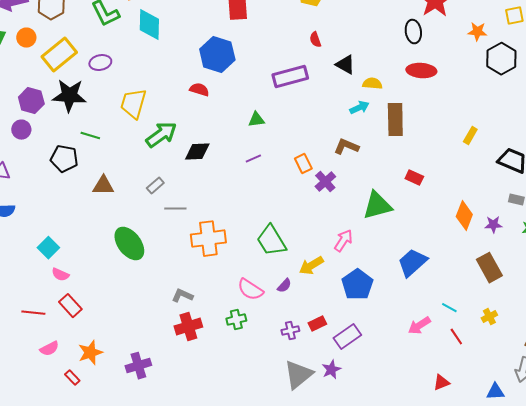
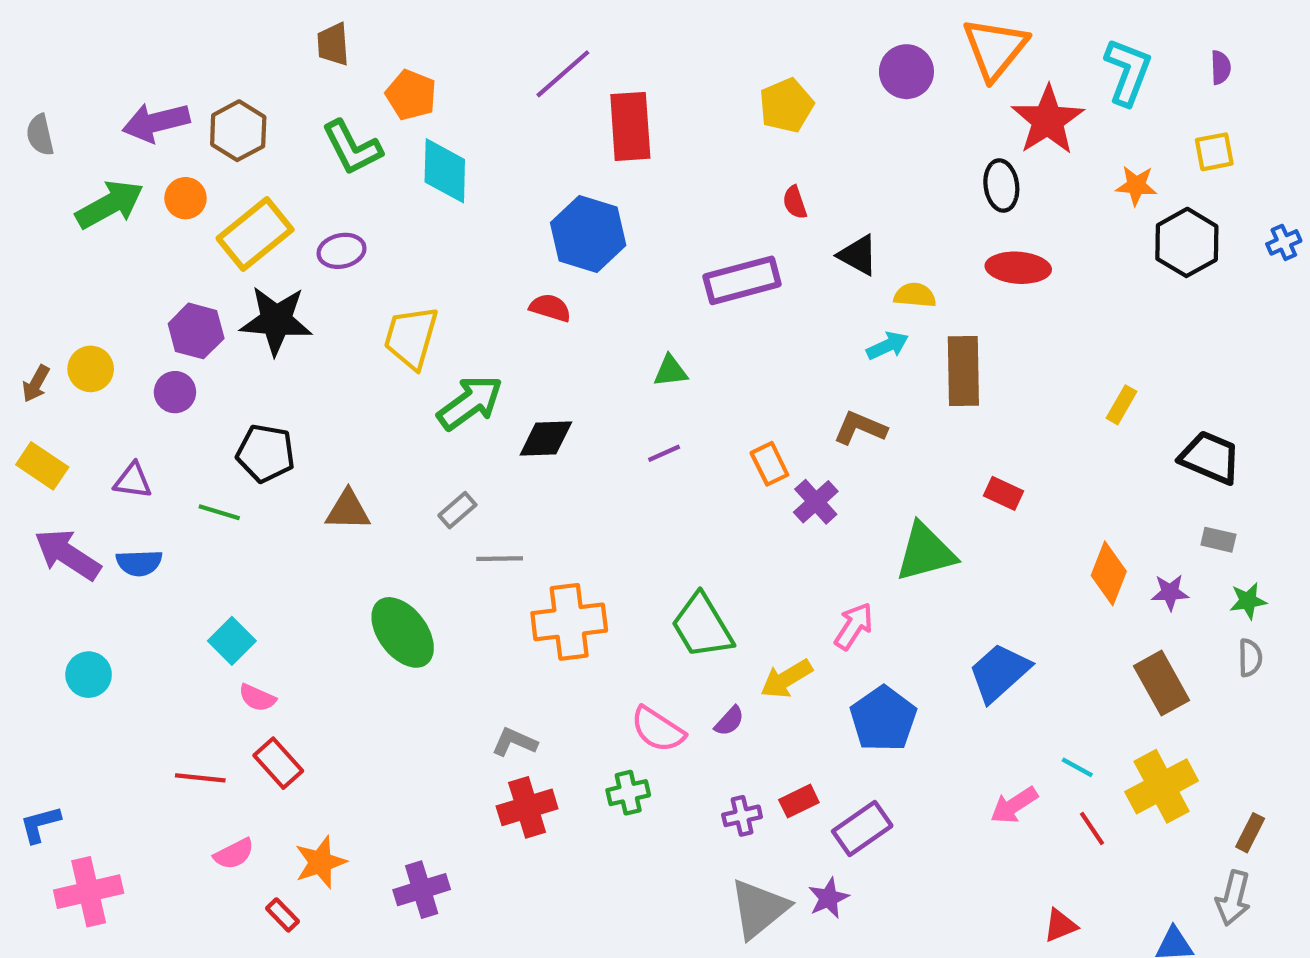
green line: (90, 136) -> (219, 512), moved
yellow cross: (489, 317) -> (1162, 786), size x2.0

